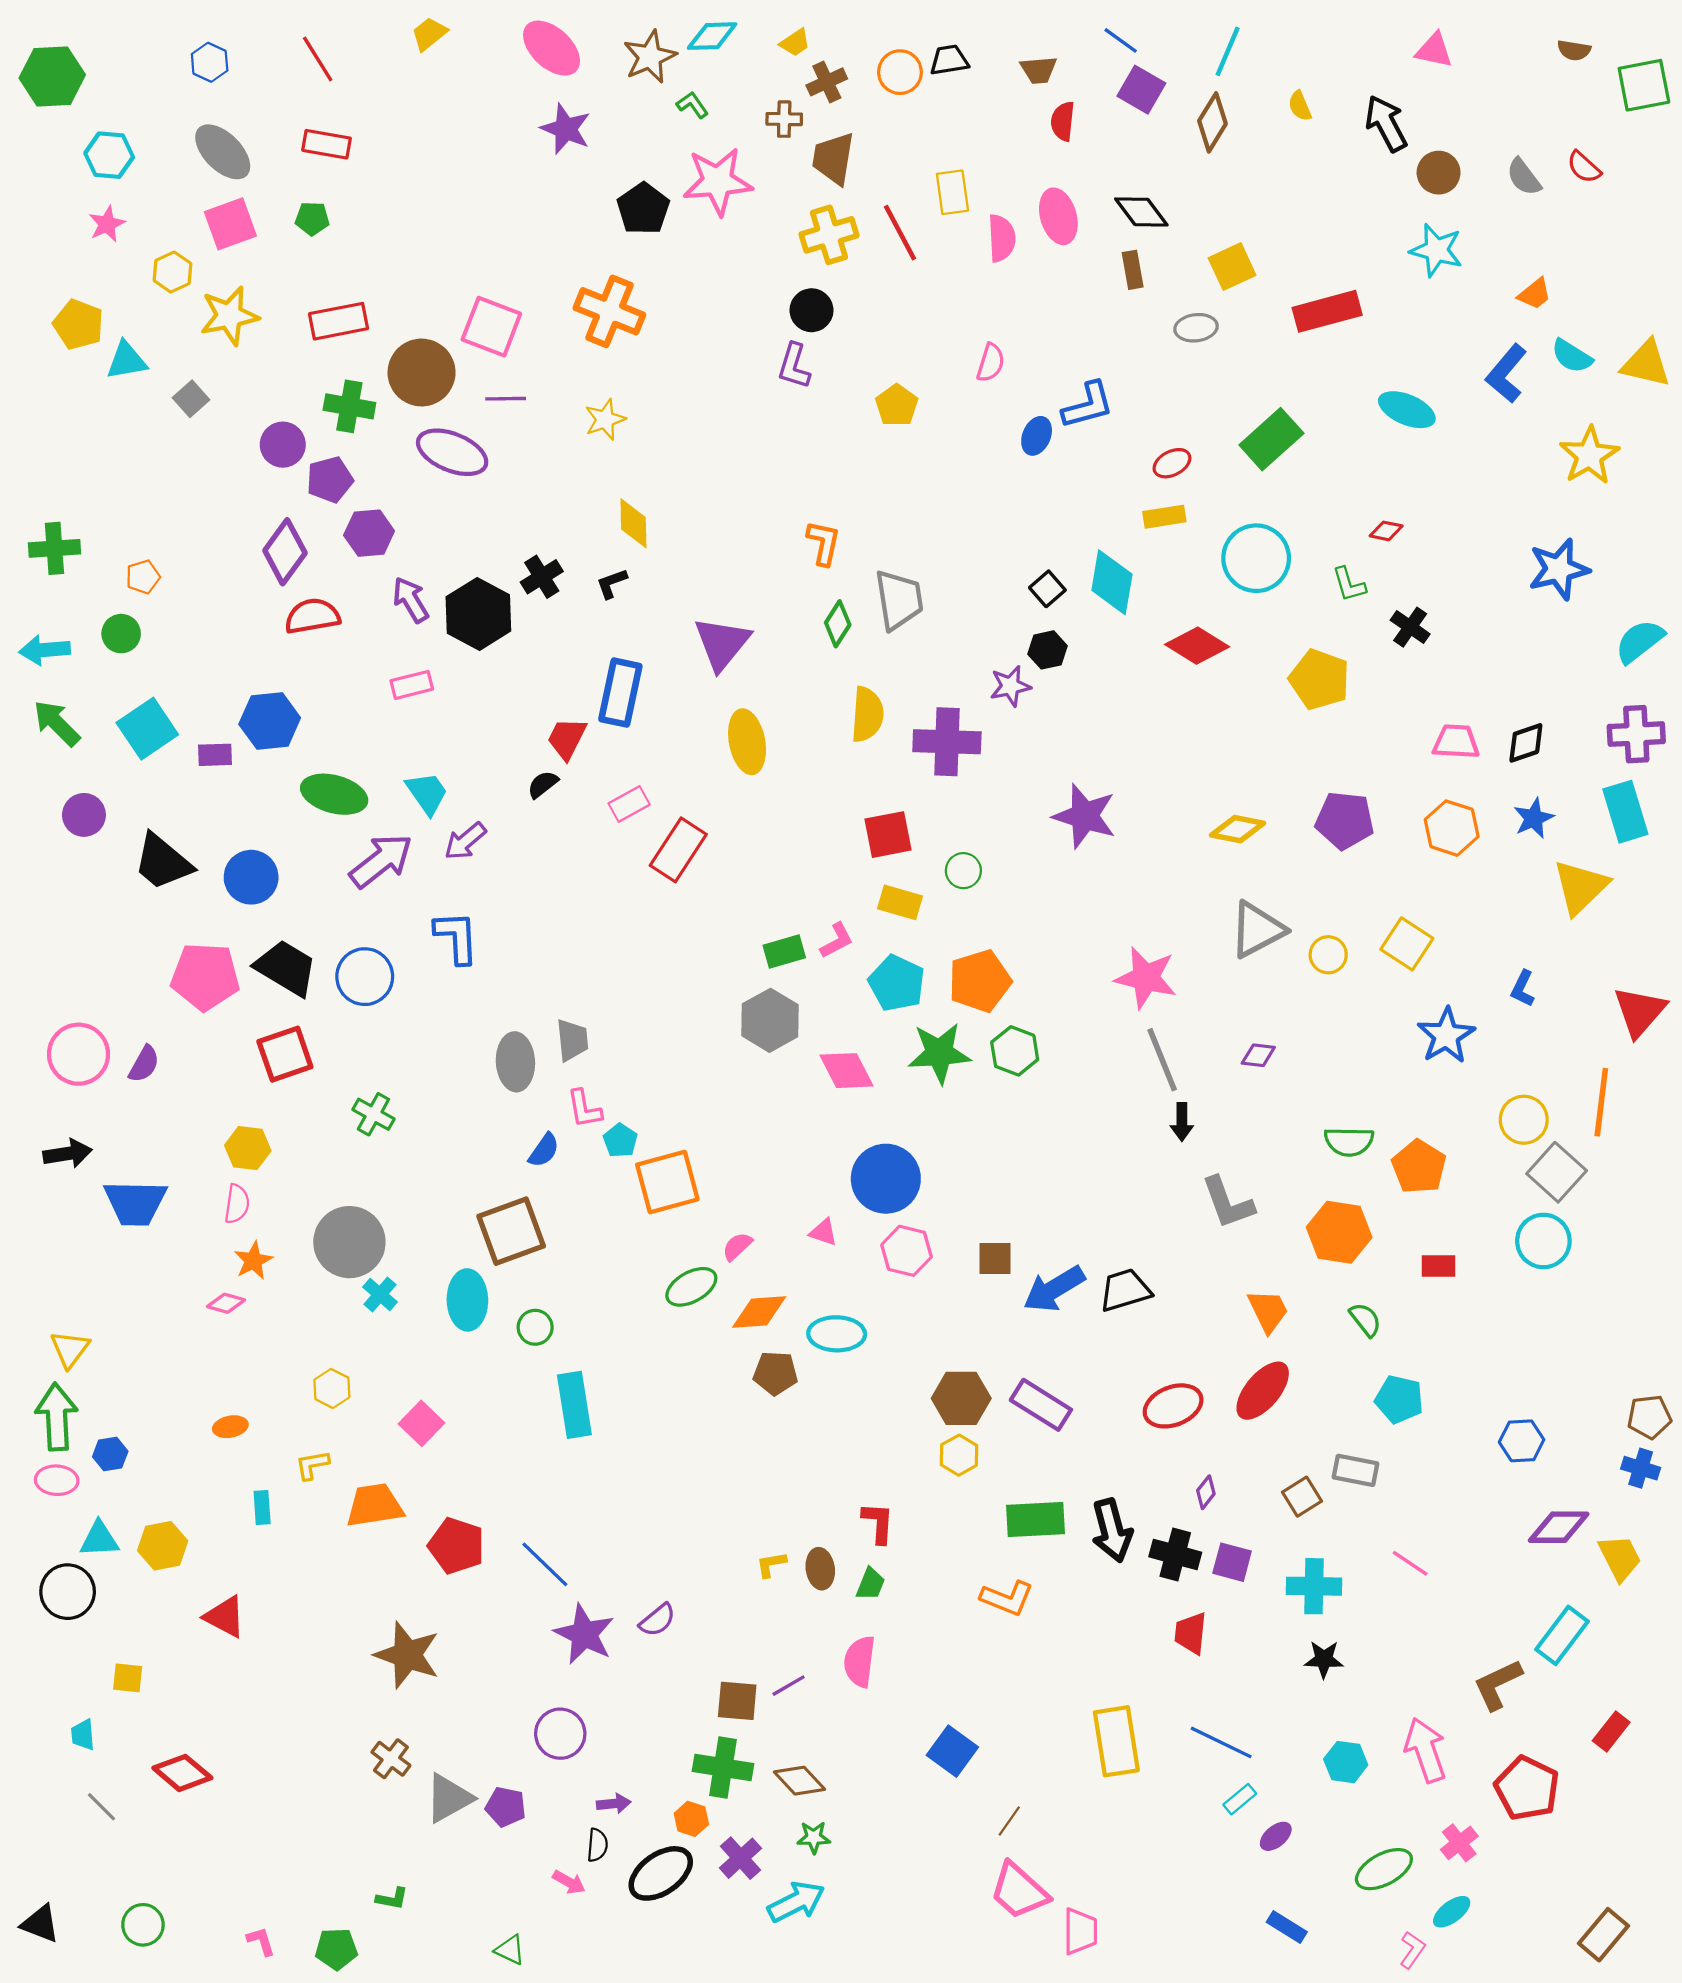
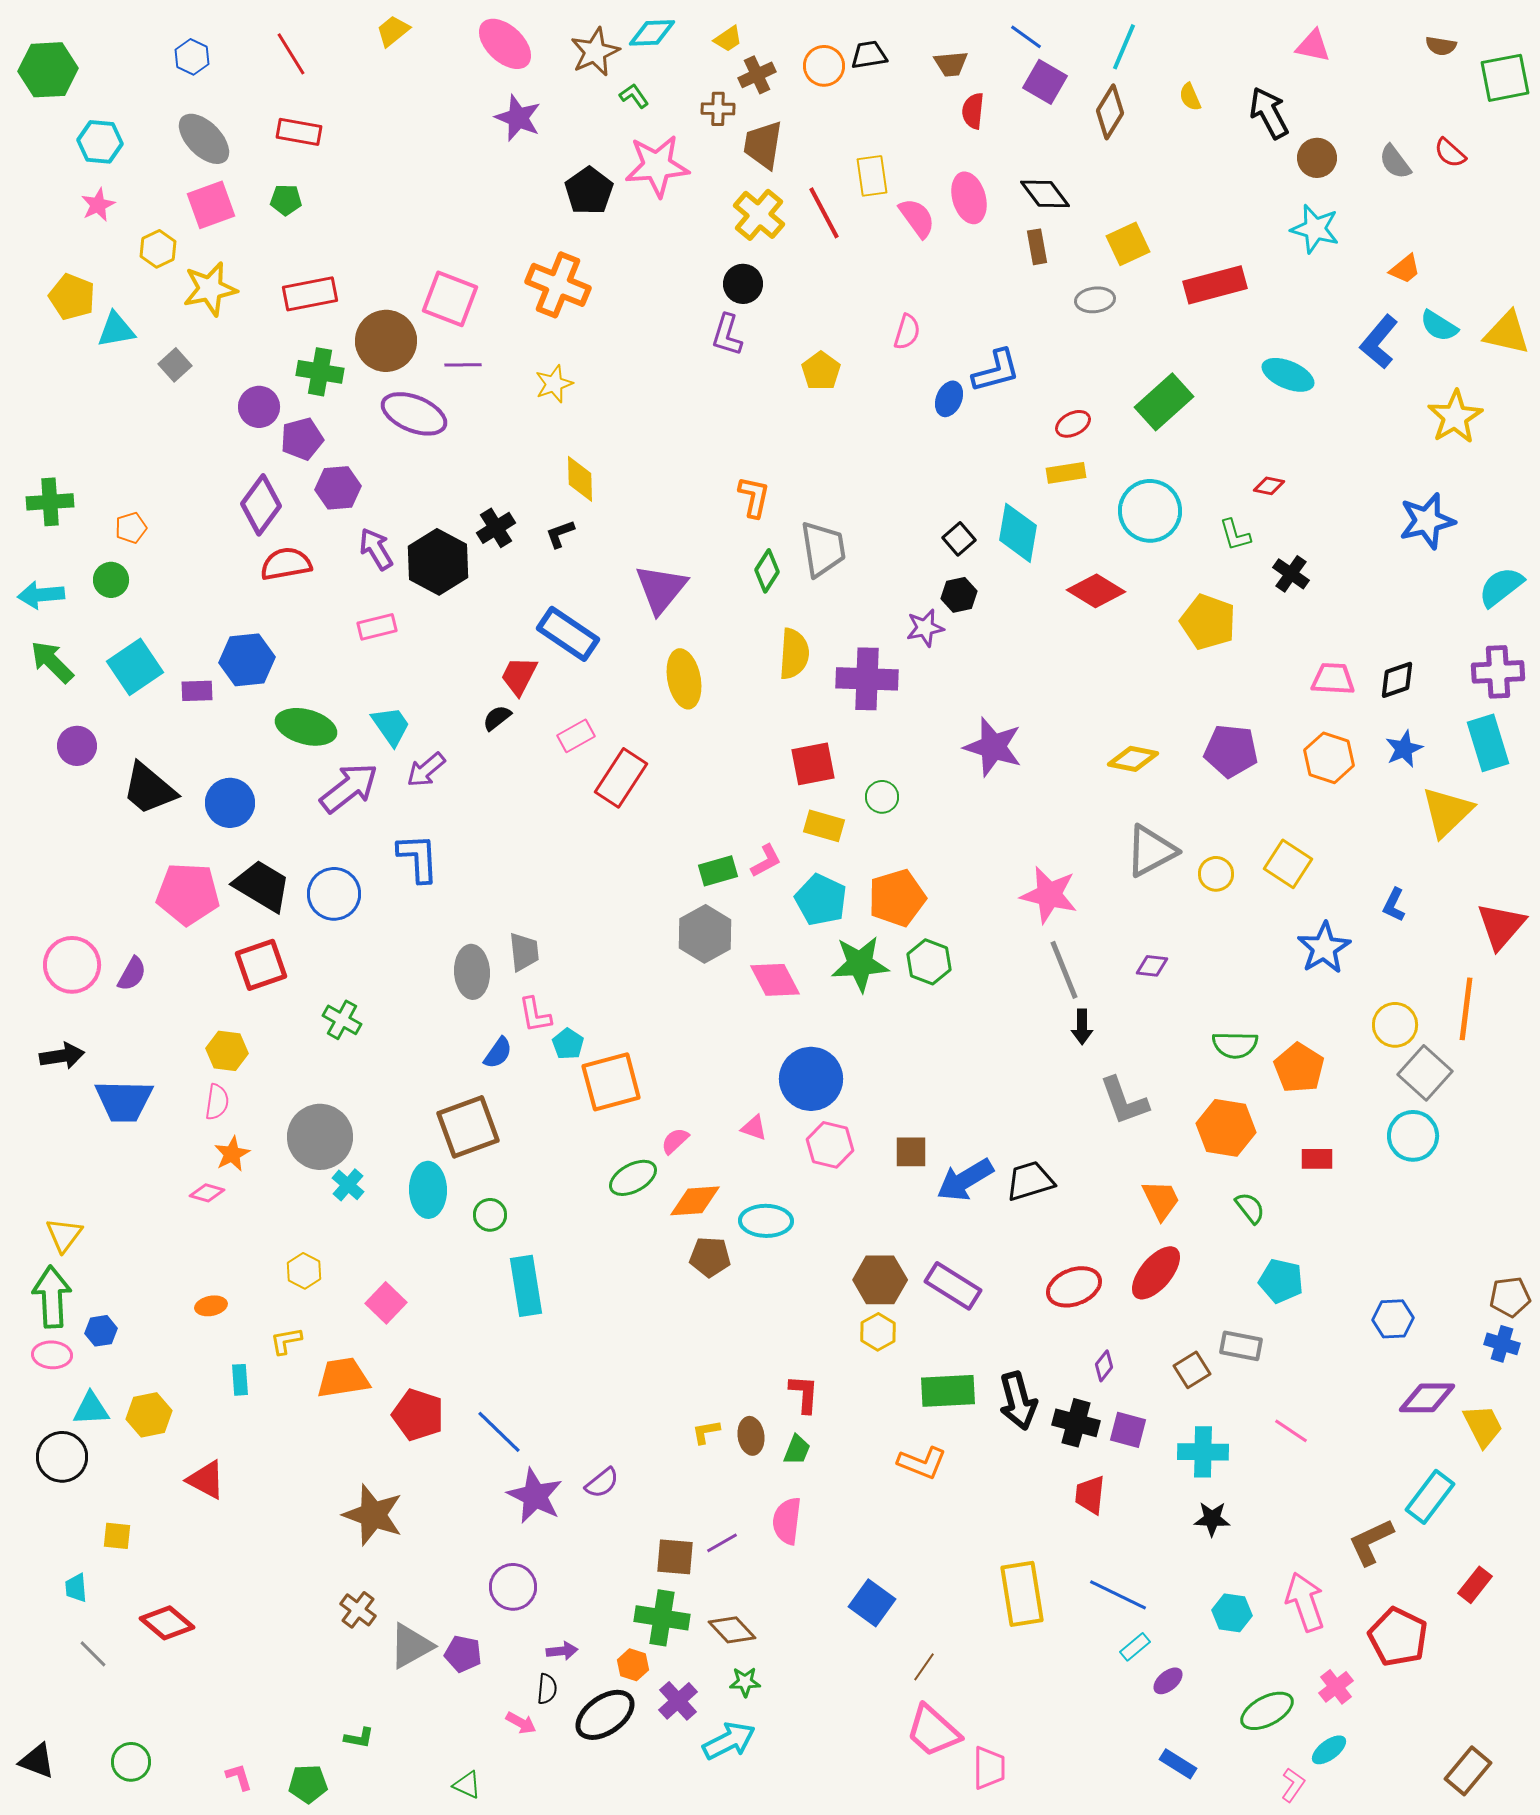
yellow cross: (829, 235) -> (759, 215), turned -33
pink semicircle: (1002, 238) -> (917, 218), turned -33
blue rectangle: (620, 693) -> (568, 634), turned -68

